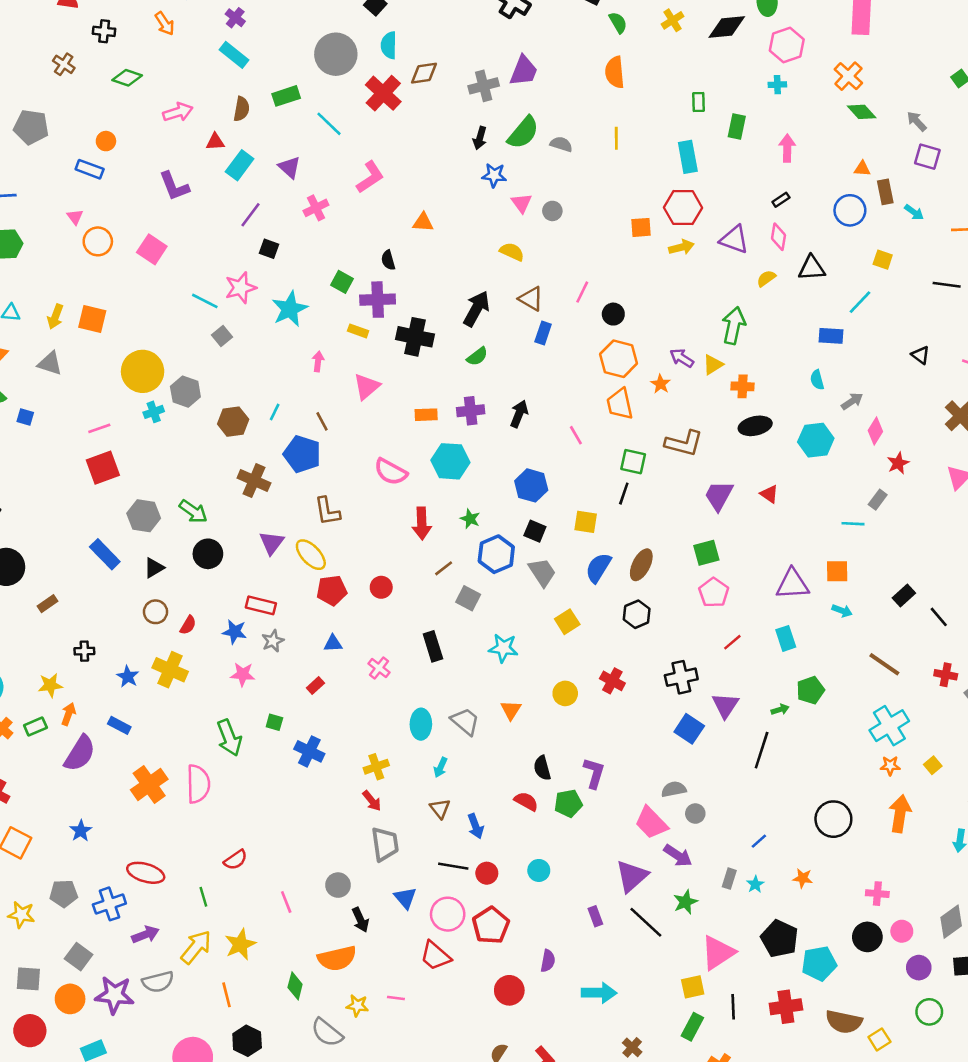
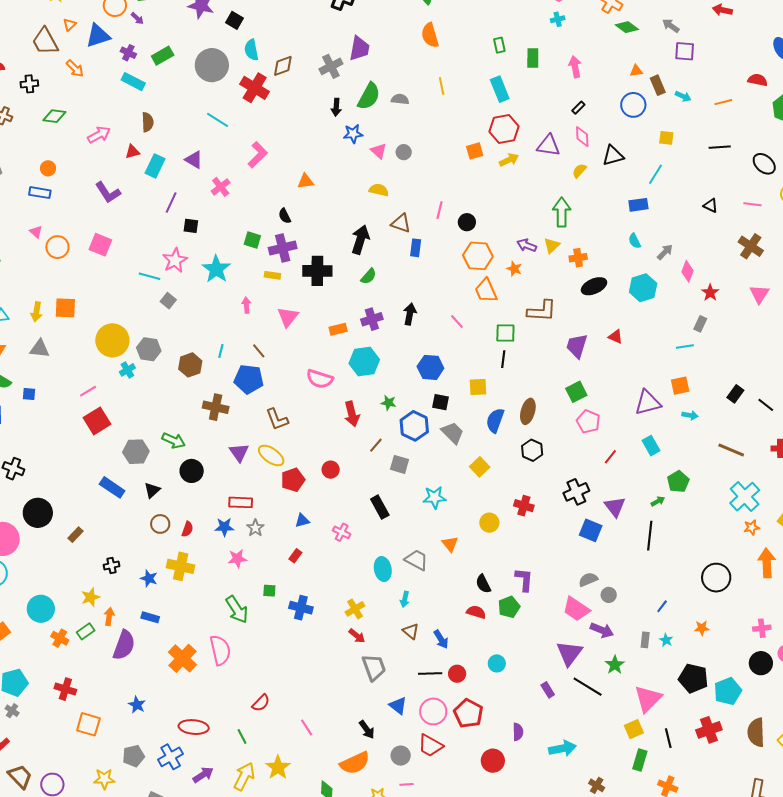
green rectangle: (286, 96) -> (163, 56), moved
gray circle: (338, 885) -> (401, 756), moved
brown semicircle: (844, 1022) -> (756, 732), turned 88

